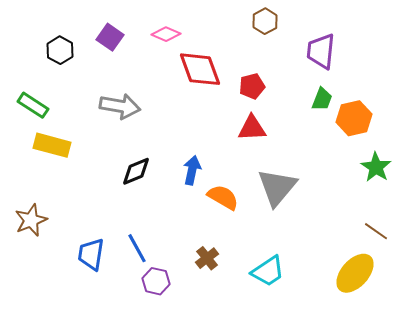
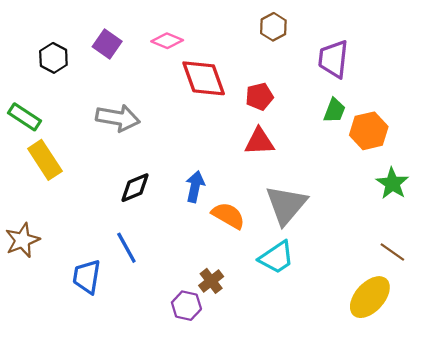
yellow rectangle: (52, 145) -> (45, 160), turned 42
blue line: (137, 248) -> (126, 248), moved
cyan trapezoid: (268, 271) -> (277, 257), moved
purple hexagon: (156, 281) -> (186, 306), moved

